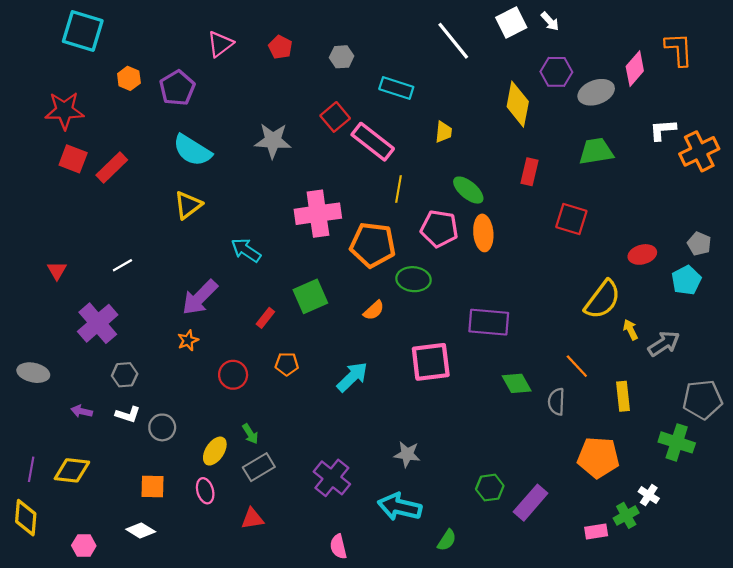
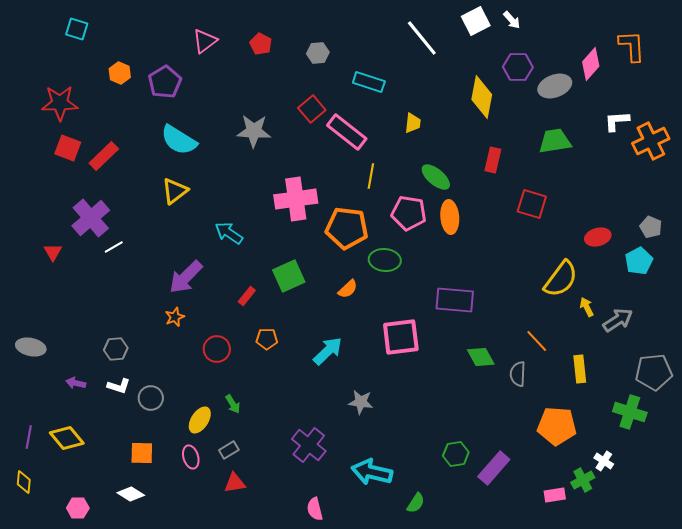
cyan square: (83, 31) -> (77, 29), size x0.6
purple cross: (98, 323) -> (91, 218), moved
gray star: (407, 454) -> (361, 402), moved
gray rectangle: (259, 467) -> (229, 450), moved, size x0.7
yellow diamond: (72, 470) -> (67, 438), turned 44
yellow diamond: (26, 518) -> (24, 482), size x0.7

